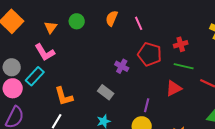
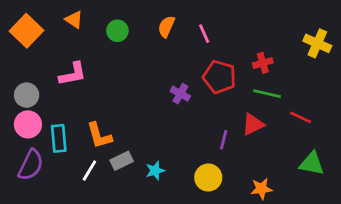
orange triangle: (51, 27) -> (74, 20), moved, turned -32
pink L-shape: (45, 52) -> (73, 74), turned -70
cyan rectangle: (35, 76) -> (59, 138), moved, turned -48
gray rectangle: (106, 92) -> (122, 161), moved, turned -63
purple line: (147, 105) -> (224, 140), moved

